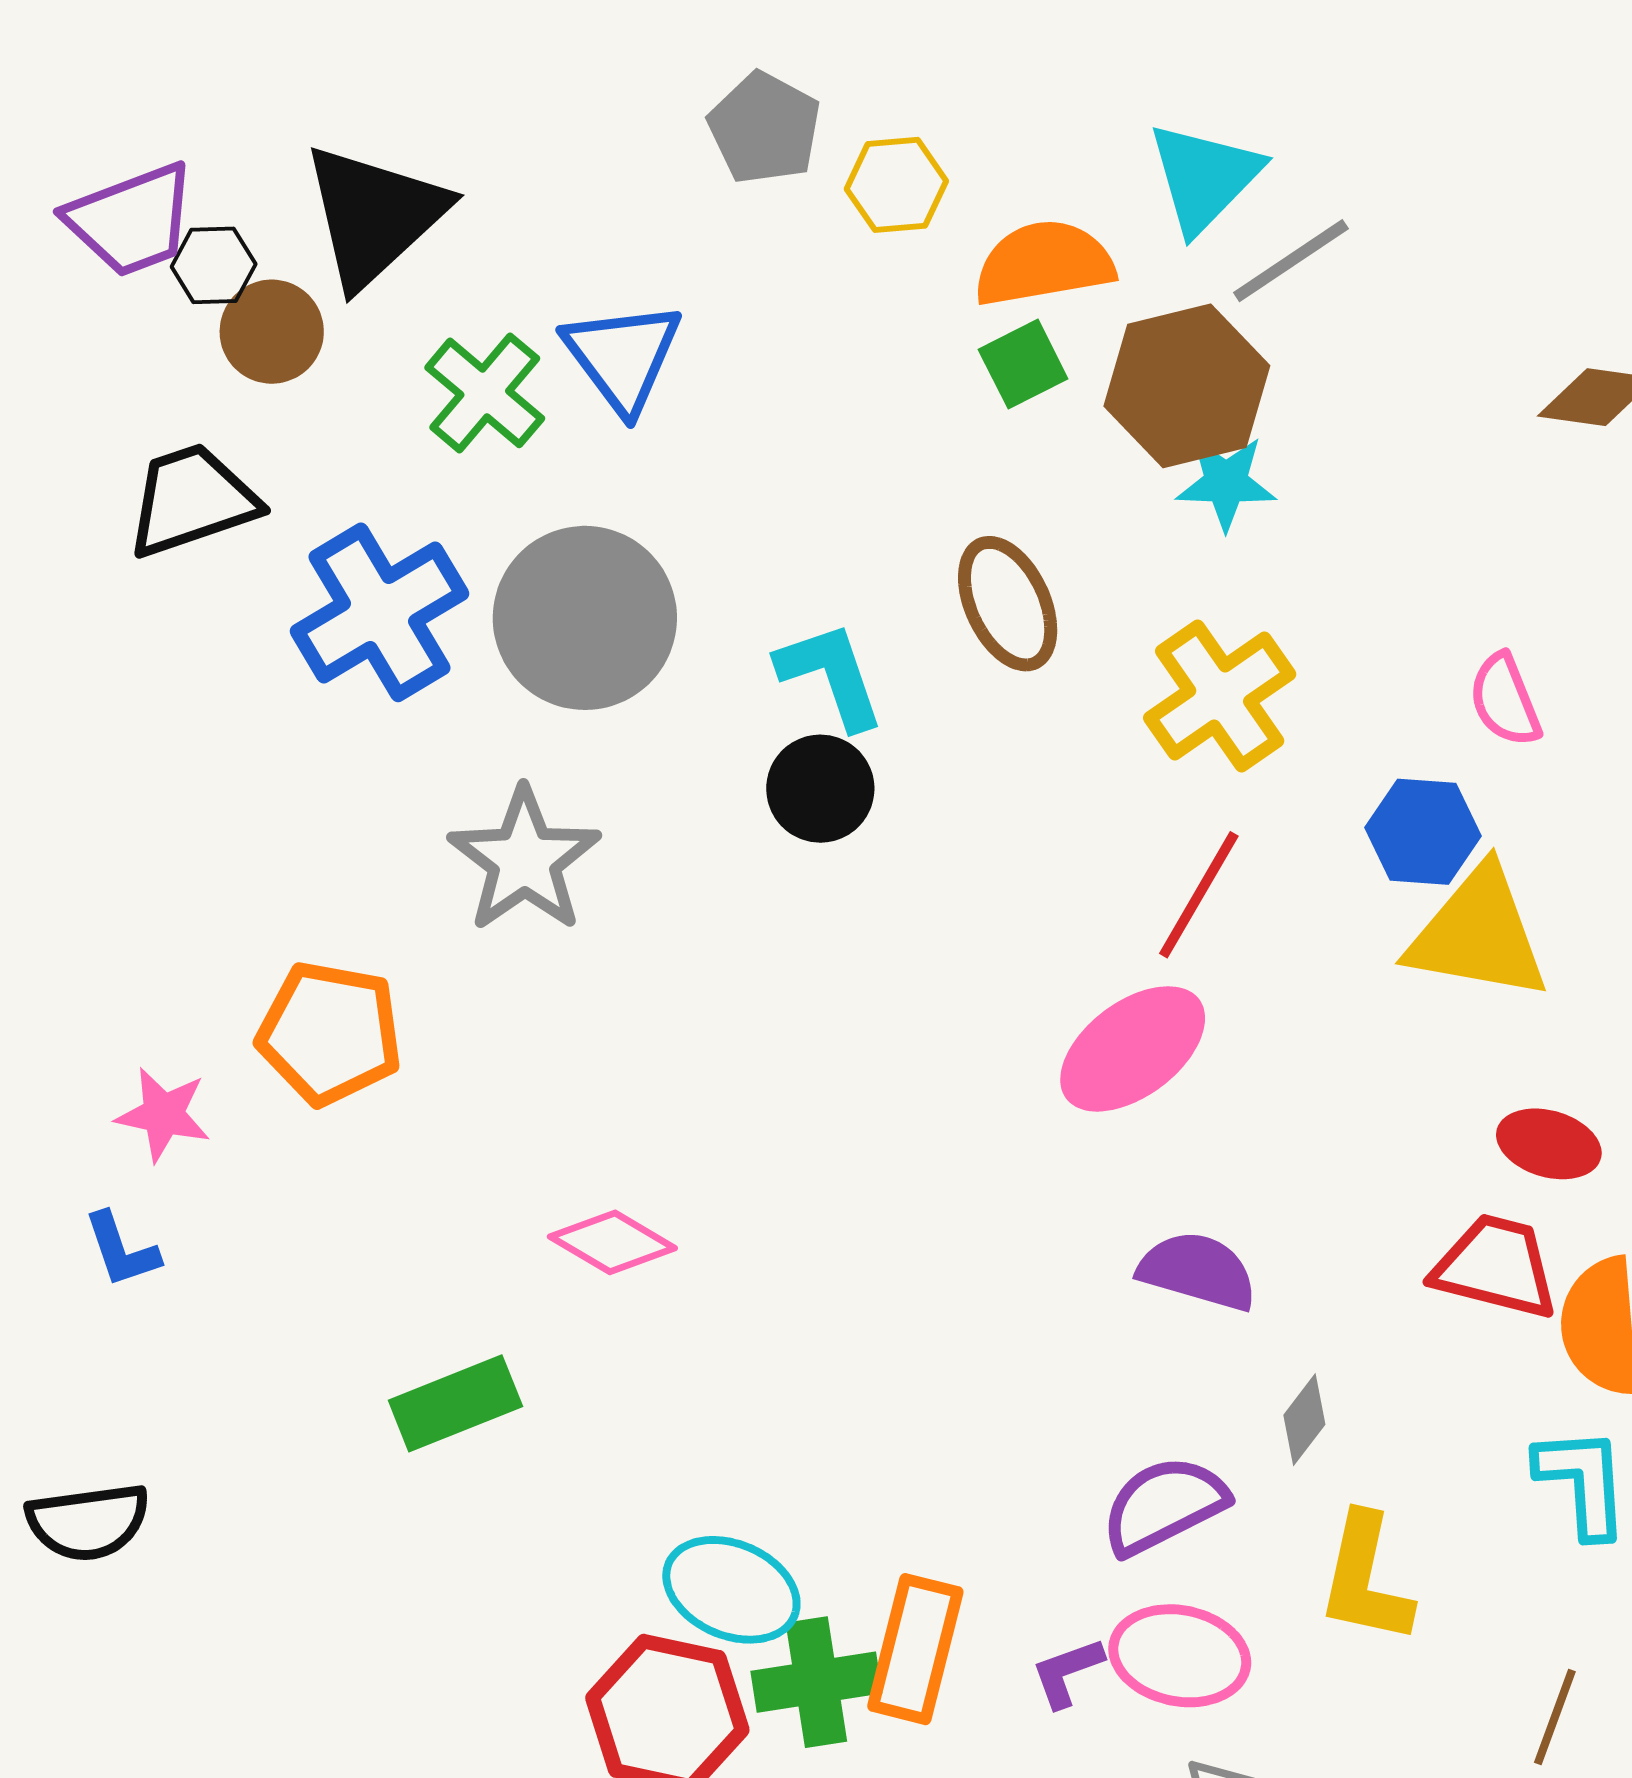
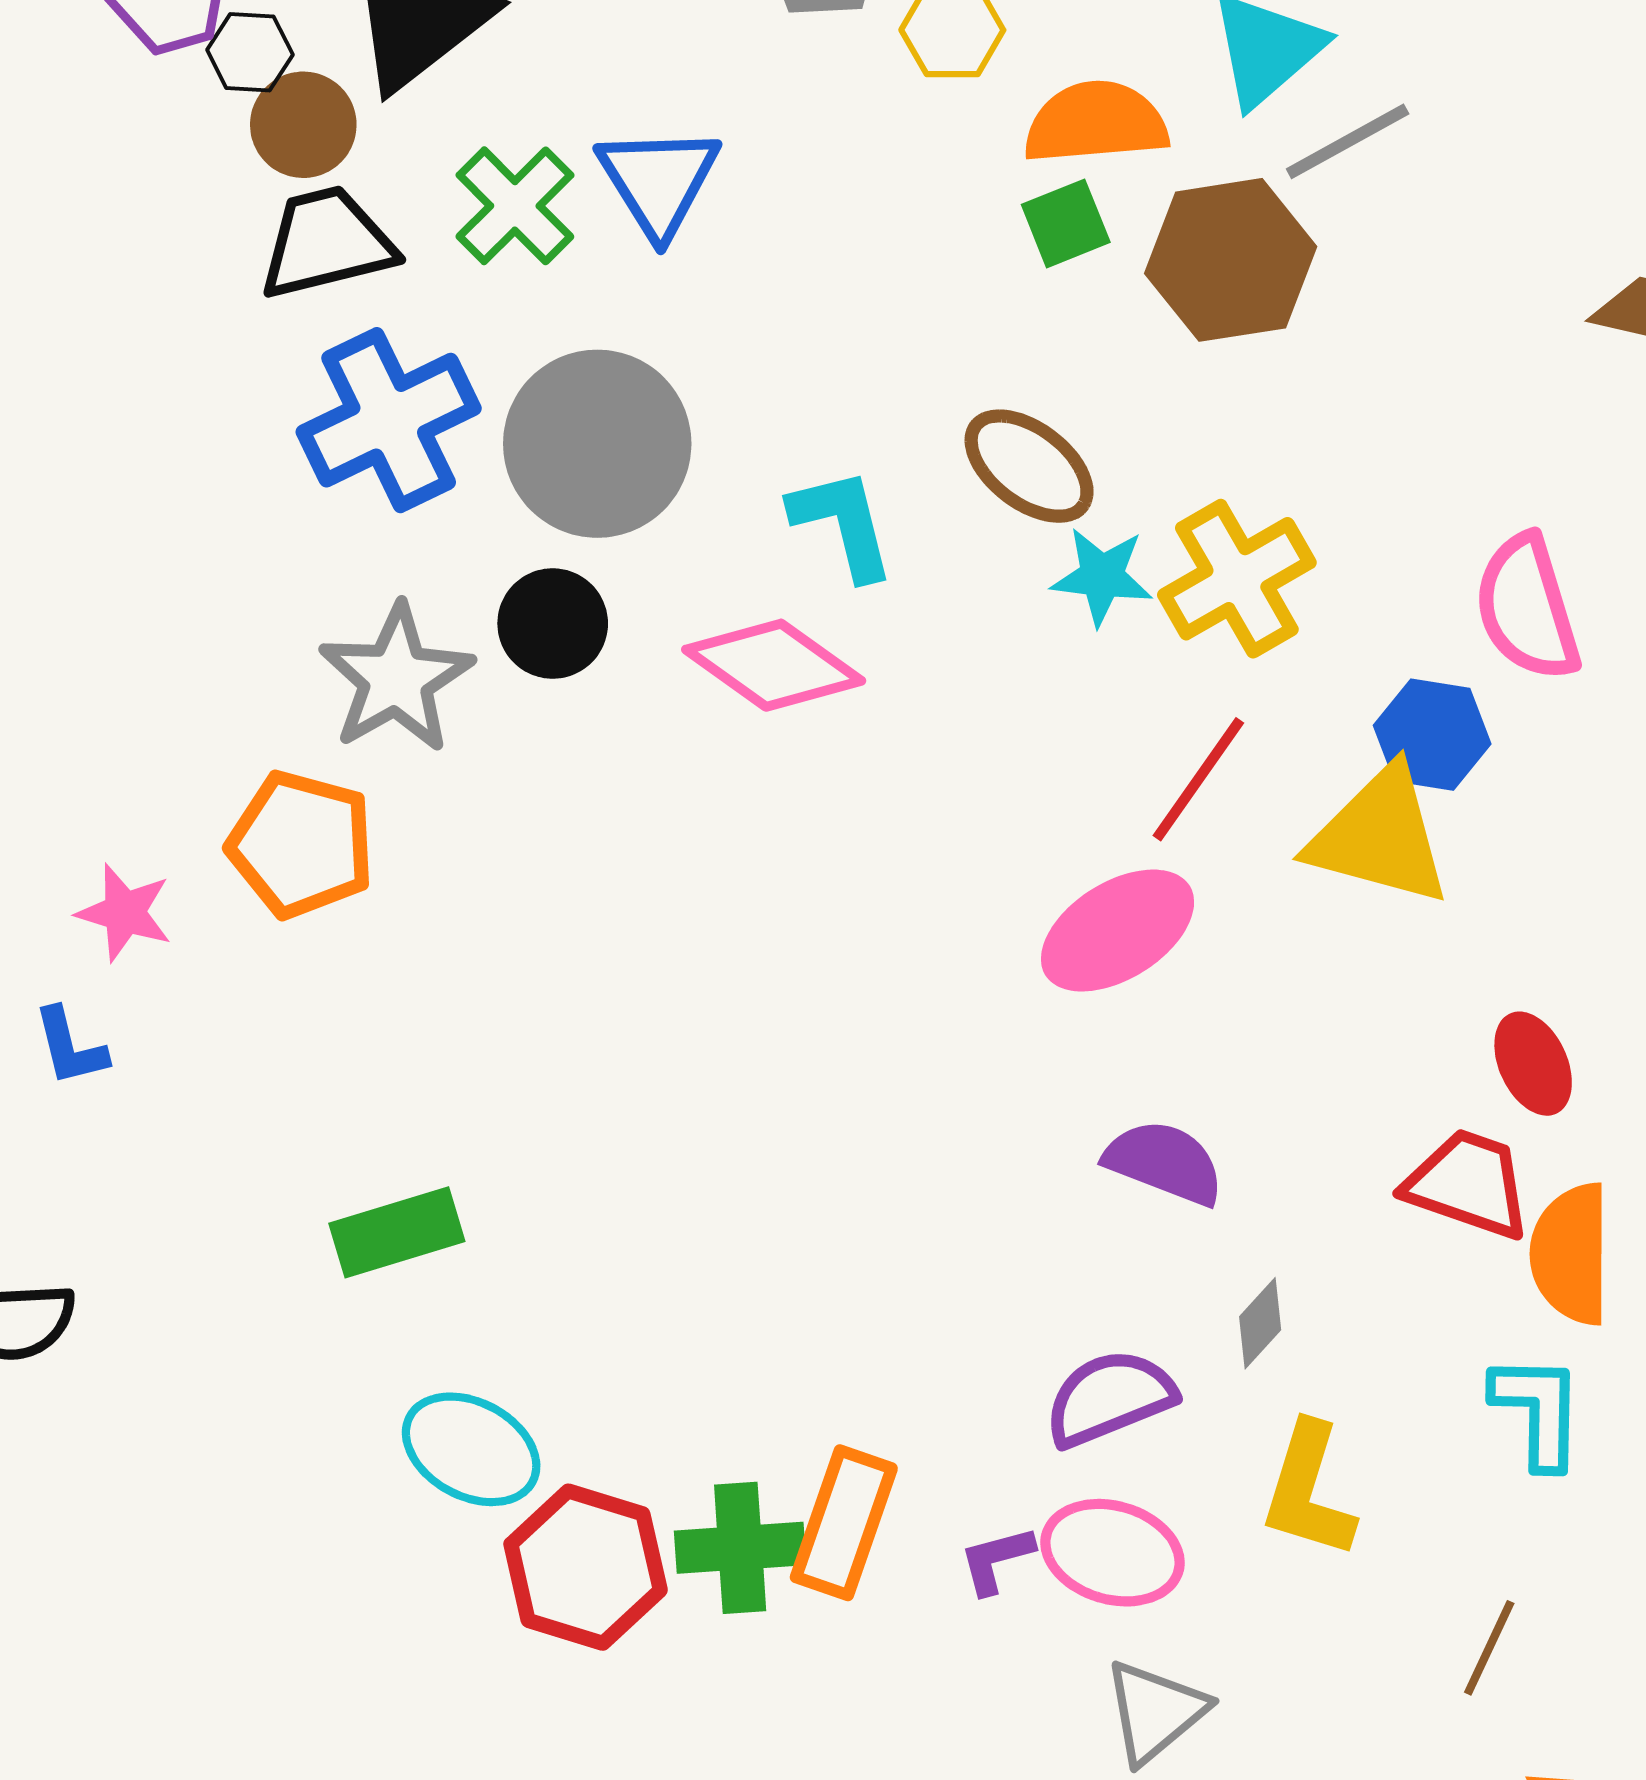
cyan star: (1226, 483) -> (1102, 576), moved
black trapezoid: (192, 500) -> (327, 243), moved
brown ellipse: (1008, 604) -> (1029, 466), turned -33
pink semicircle: (1505, 700) -> (1527, 608), size x1.5
black circle: (820, 789) -> (553, 624), moved
gray star: (524, 860) -> (396, 679), moved
yellow triangle: (1478, 934) -> (1380, 836), moved
red ellipse: (1549, 1144) -> (1533, 1064), turned 44
pink diamond: (612, 1242) -> (774, 665), moved, size x1.4
cyan ellipse: (731, 1590) -> (471, 1449), moved

